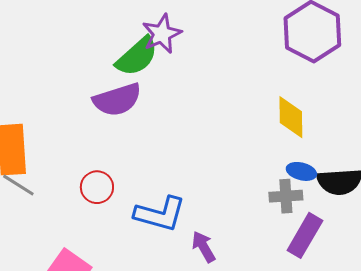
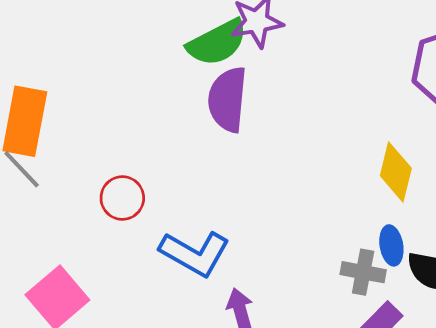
purple semicircle: (117, 100) -> (228, 99), moved, turned 99
blue ellipse: (301, 171) -> (391, 245), turned 52

